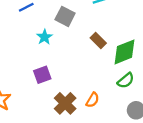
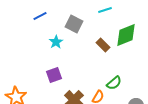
green diamond: (125, 52) -> (126, 35), moved
green semicircle: (126, 81) -> (114, 83), moved

